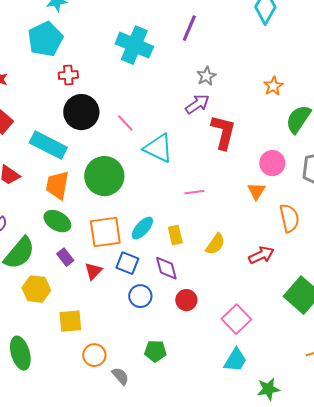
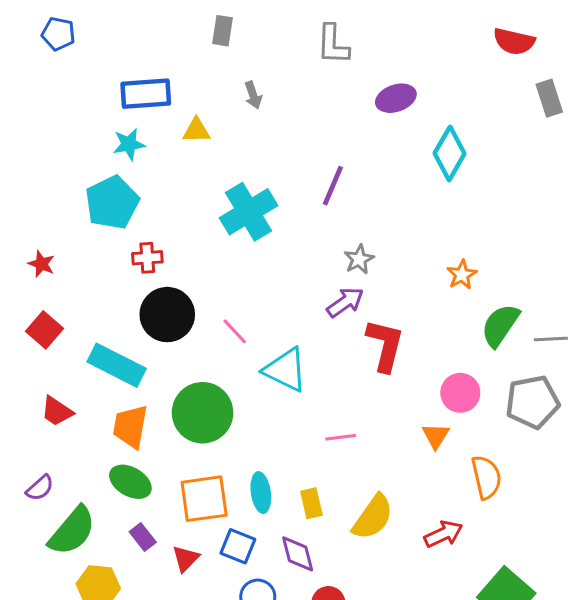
cyan cross: (134, 45) -> (249, 212), turned 36
cyan ellipse: (142, 228) -> (261, 493), turned -50
yellow semicircle: (215, 244) -> (373, 517), size x1.4

